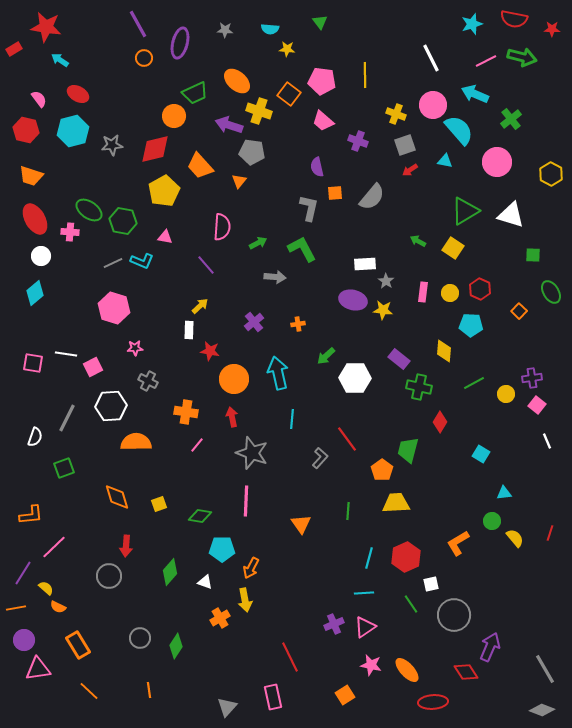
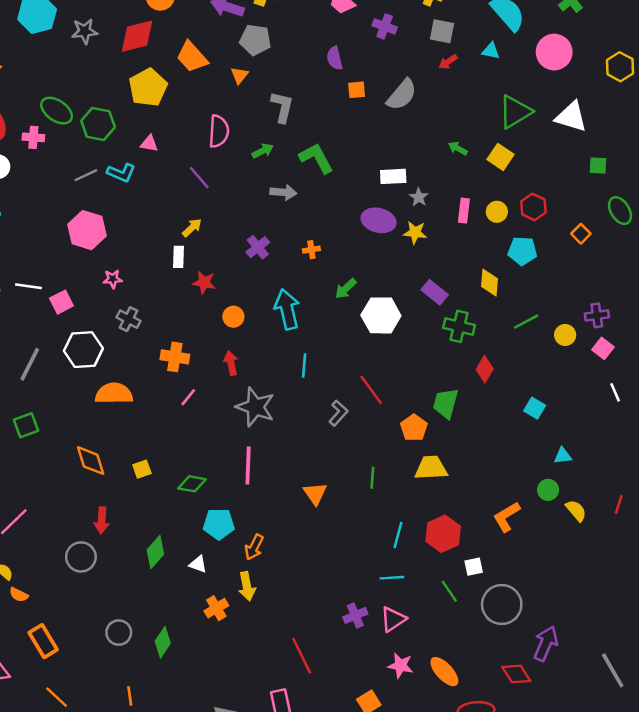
gray square: (405, 145) -> (442, 31), turned 30
gray L-shape: (309, 208) -> (282, 107), moved
orange circle: (234, 379) -> (233, 317), size x0.6

